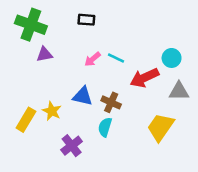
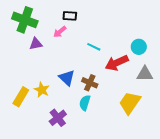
pink arrow: (93, 59) -> (60, 32), moved
blue triangle: (83, 96) -> (67, 78), turned 30

